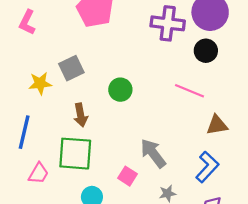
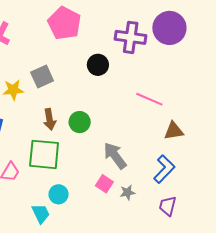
black circle: (206, 51) -> (98, 65), moved
green circle: (120, 90) -> (80, 122), moved
pink square: (127, 176) -> (104, 184), moved

